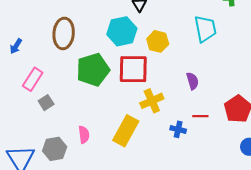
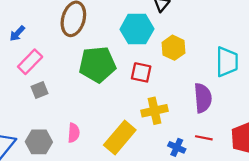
cyan trapezoid: (205, 29) -> (227, 62), moved
blue arrow: (16, 46) -> (17, 33), moved
red square: (133, 69) -> (141, 72), size x0.6
purple semicircle: (192, 81) -> (203, 98), size x1.5

